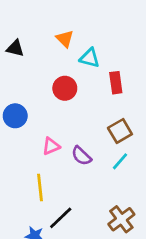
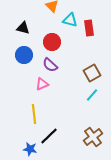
black triangle: (15, 48) -> (23, 28), moved
red rectangle: (116, 83) -> (89, 28), moved
blue circle: (15, 116) -> (24, 55), moved
purple semicircle: (81, 156) -> (50, 65), moved

